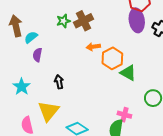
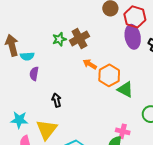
cyan semicircle: (31, 37) -> (27, 56), turned -144
orange arrow: (93, 47) -> (90, 64), turned 40
cyan star: (22, 87) -> (19, 120), moved, turned -30

